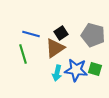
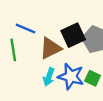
black square: (61, 33) -> (73, 35), moved, size x1.5

